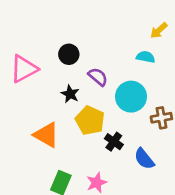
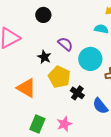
black circle: (69, 54) -> (43, 15), moved

